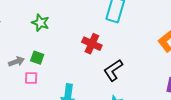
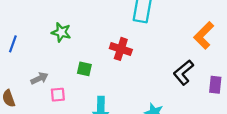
green square: (37, 58) -> (84, 69), moved
black L-shape: (113, 70) -> (183, 72), moved

